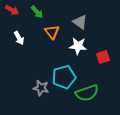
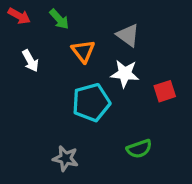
cyan pentagon: (64, 77) -> (91, 102), moved
gray star: (41, 88) -> (66, 158), moved
green semicircle: (87, 93) -> (139, 149), size x0.7

